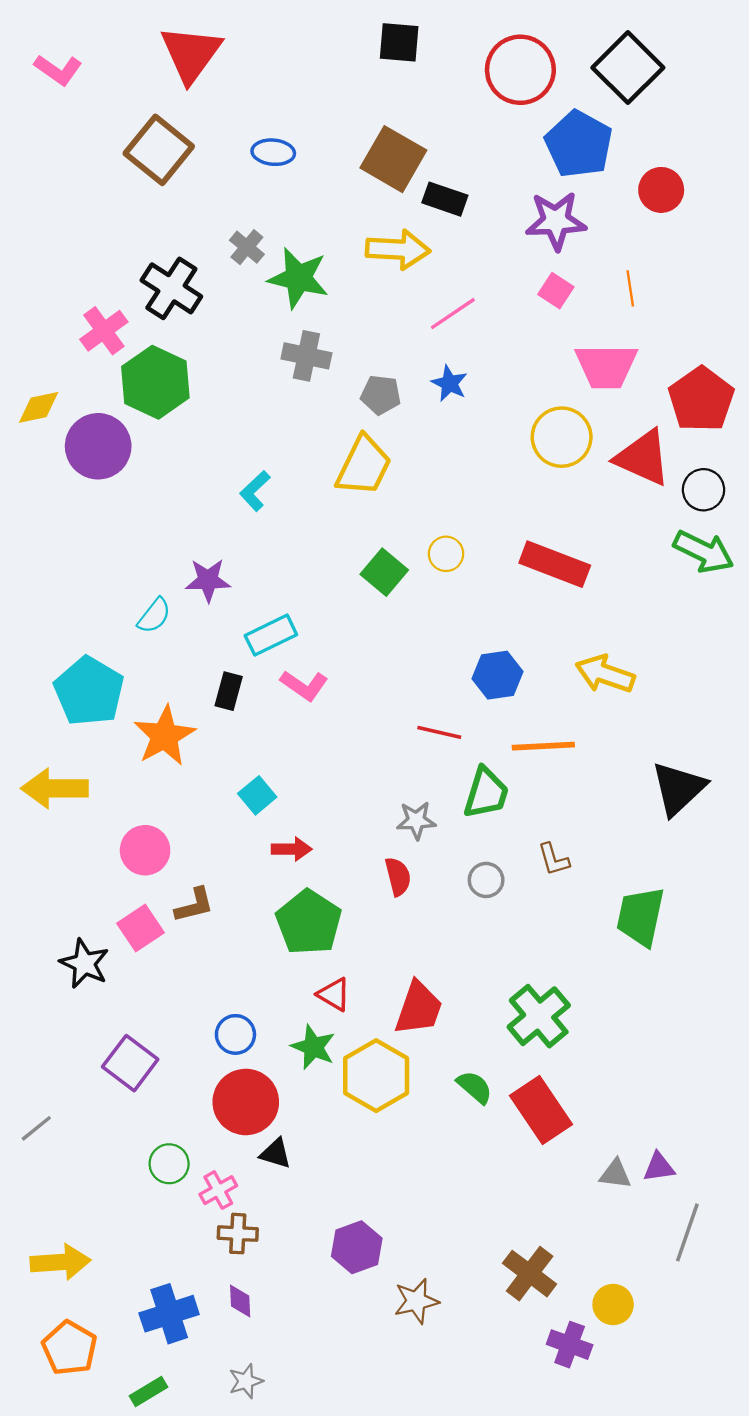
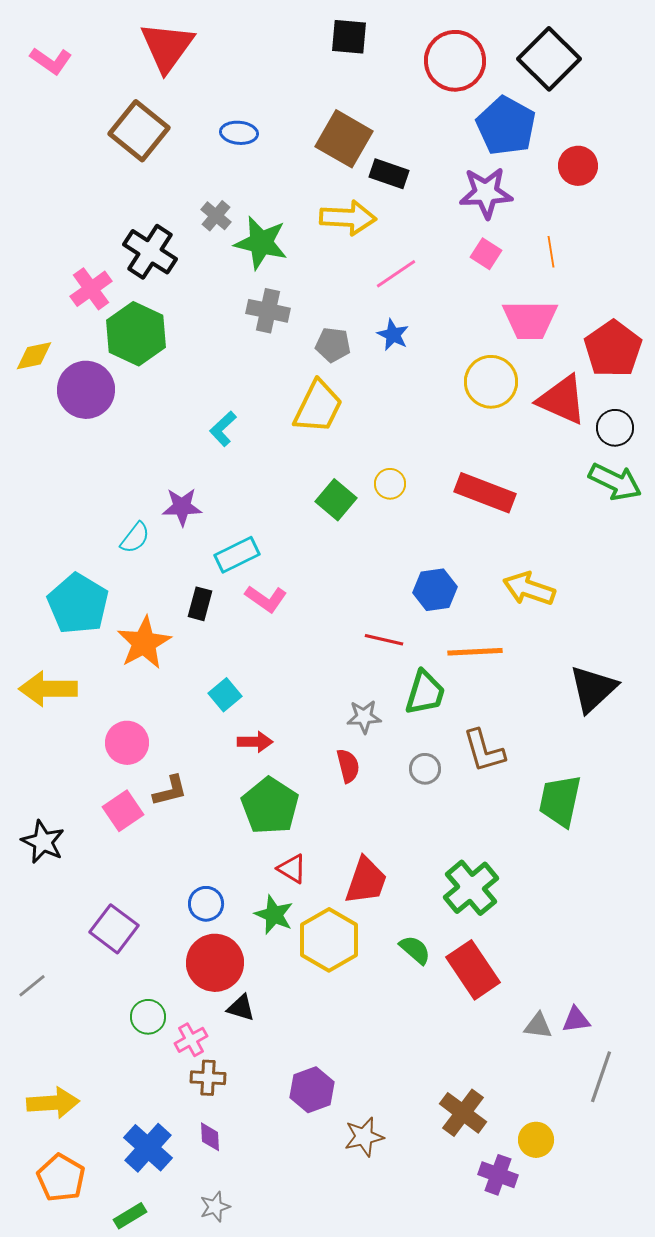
brown L-shape: (554, 859) -> (484, 751), size x1.5
black star: (84, 963) -> (43, 842), moved
blue cross: (169, 1314) -> (148, 1148), turned -30

